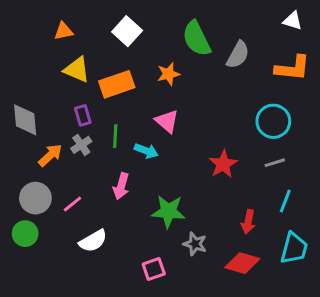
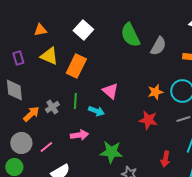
orange star: (168, 74) -> (155, 92), moved
orange rectangle: (117, 84) -> (76, 66), turned -45
purple rectangle: (83, 115) -> (18, 58), moved
red star: (223, 164) -> (148, 120), turned -30
pink arrow: (121, 186) -> (79, 135), turned -114

